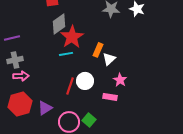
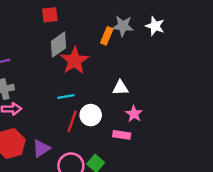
orange rectangle: (98, 50) -> (107, 36), moved
cyan line: (66, 54) -> (66, 97), moved
white triangle: (109, 59) -> (120, 88), turned 40

